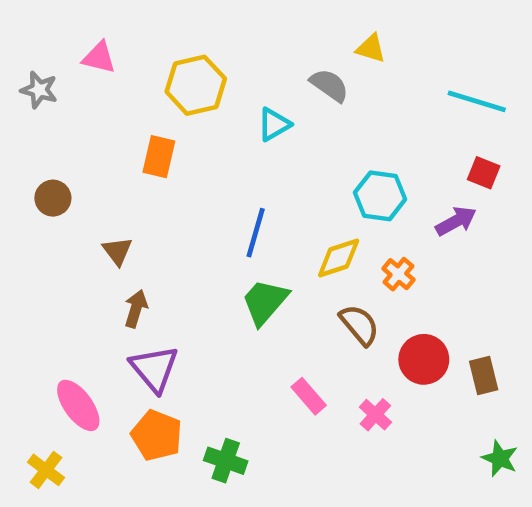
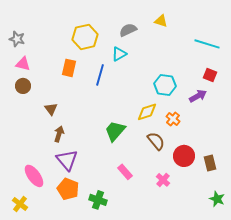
pink triangle: (99, 58) -> (23, 64), moved
gray semicircle: (329, 85) -> (128, 30), moved, turned -60
blue line: (256, 233) -> (100, 75), moved
pink rectangle: (309, 396) -> (125, 172), moved

